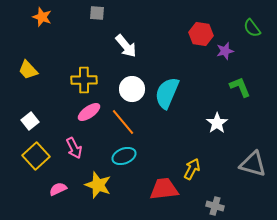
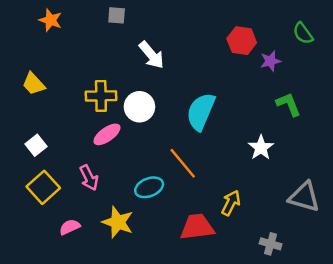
white circle: (132, 89) -> (139, 107), moved
orange line: (123, 122) -> (183, 163), moved
gray cross: (215, 206) -> (271, 244), moved

